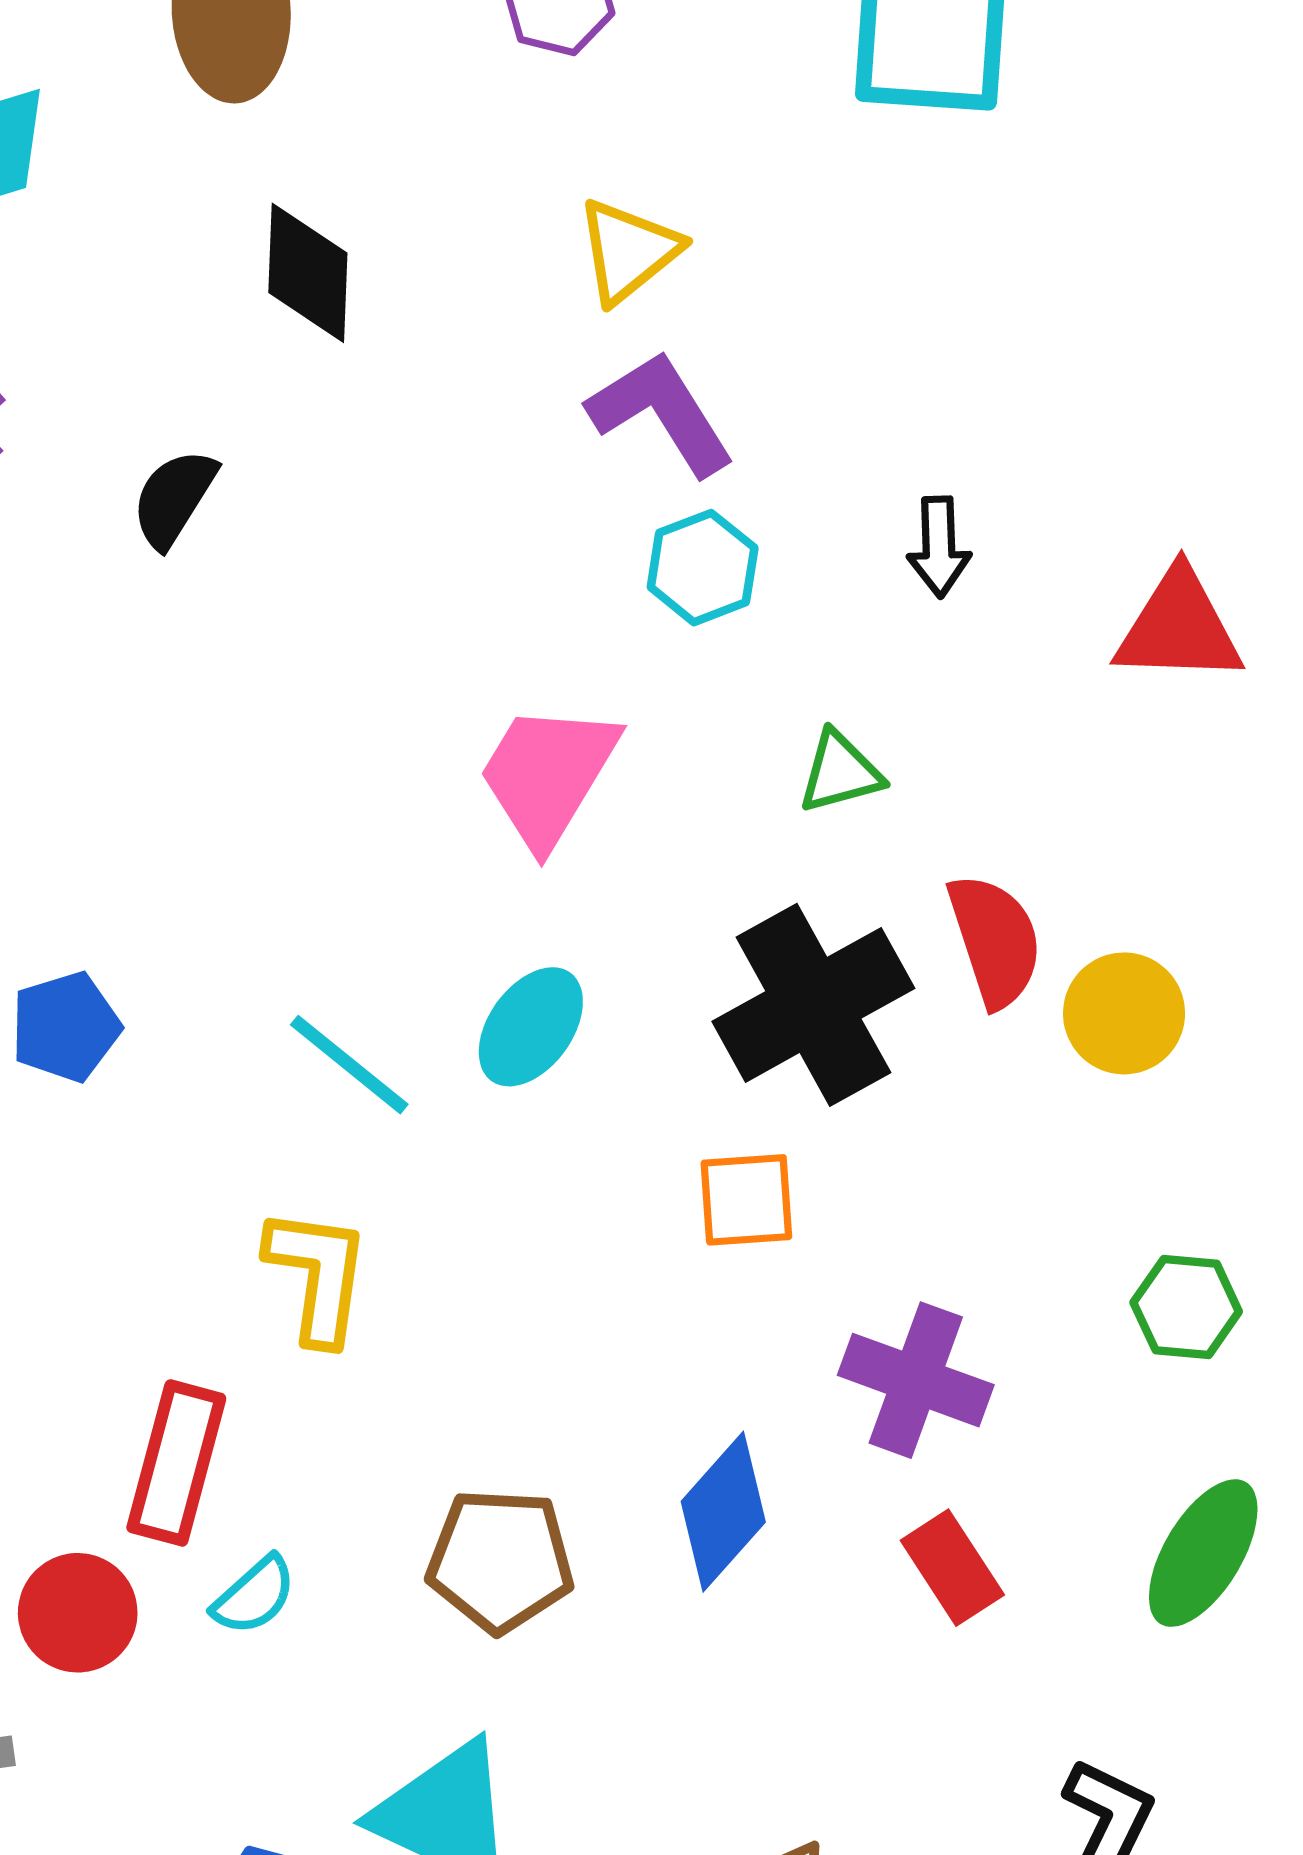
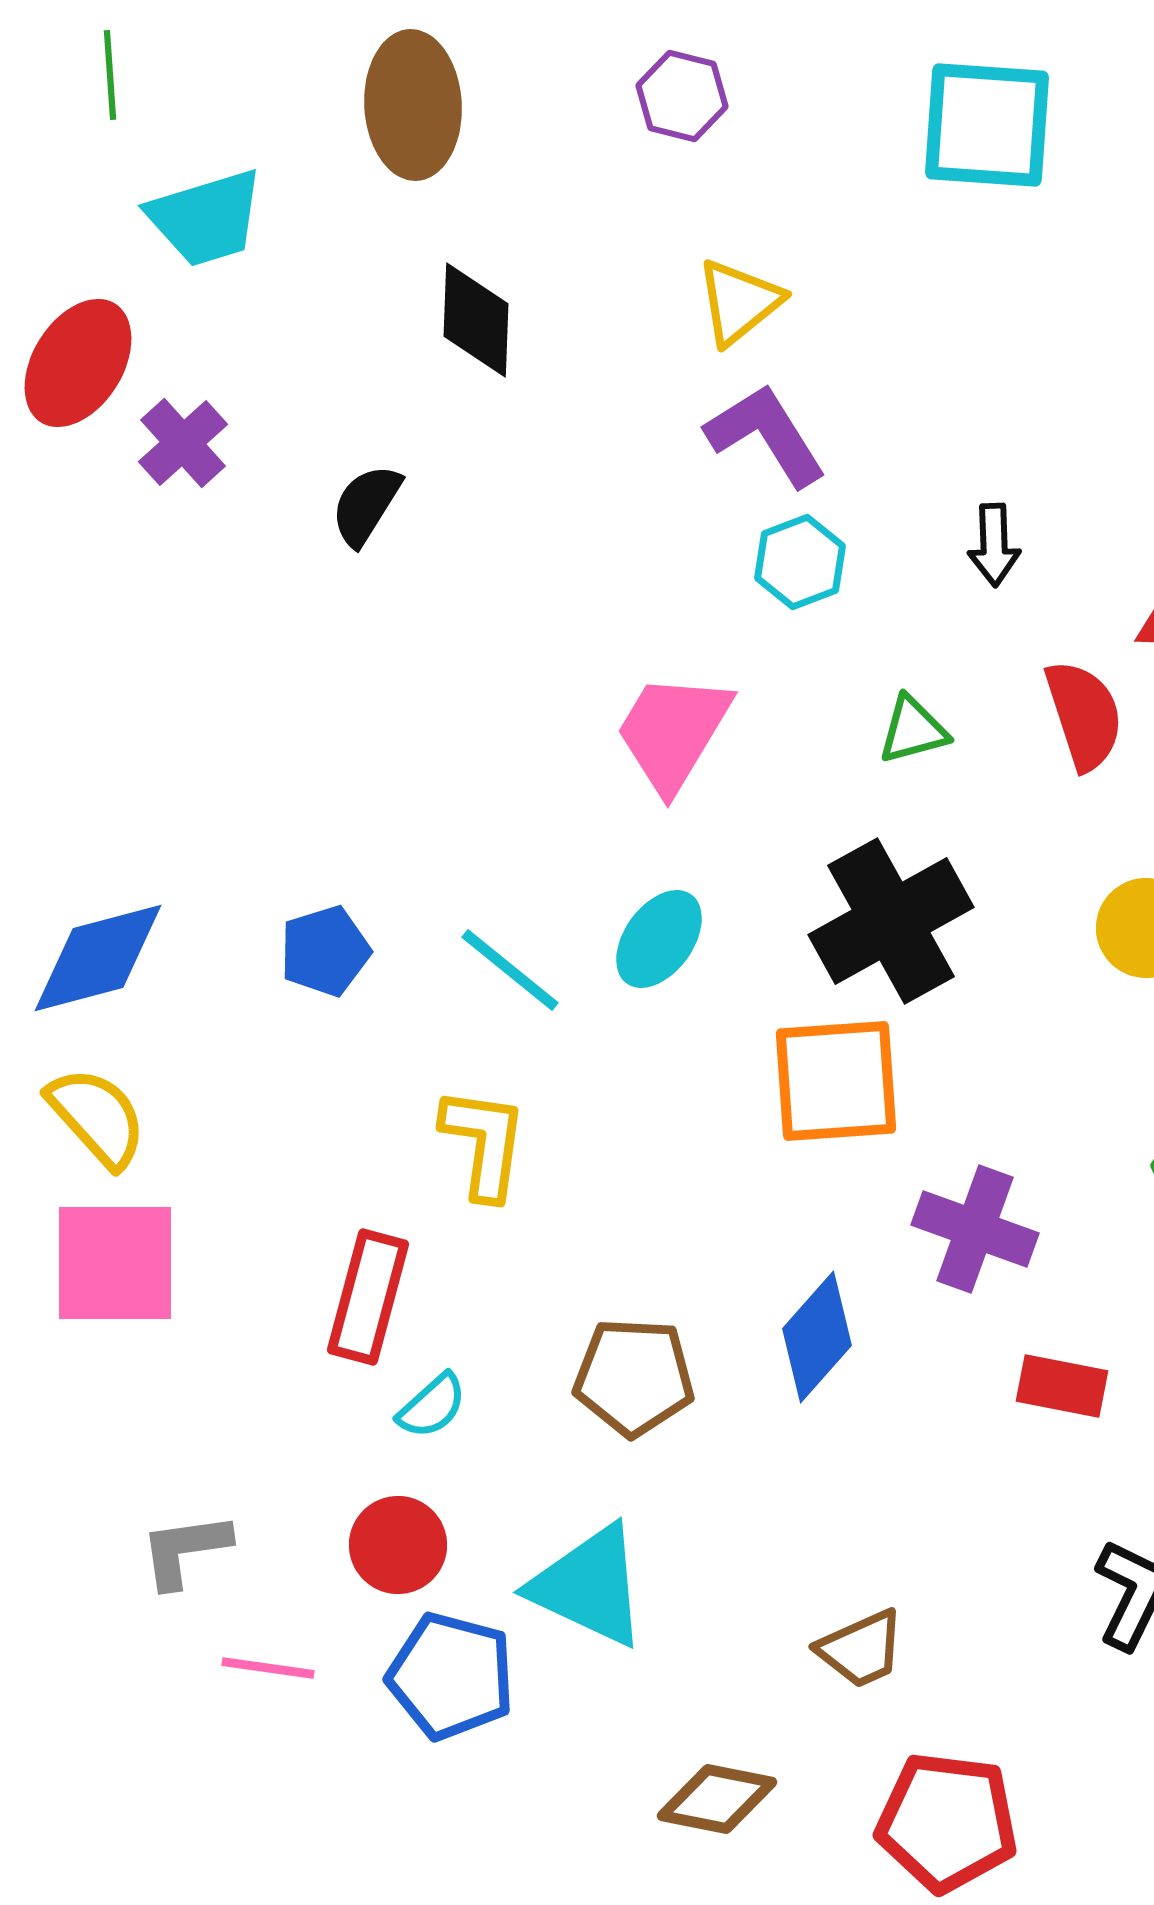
red semicircle: (995, 940) -> (1084, 715), moved
blue pentagon: (65, 1027) -> (325, 951), moved
orange square: (746, 1200) -> (836, 1081), size x1.6
red rectangle: (952, 1568) -> (1062, 1386), moved, turned -46
red circle: (78, 1613) -> (398, 1545), moved

